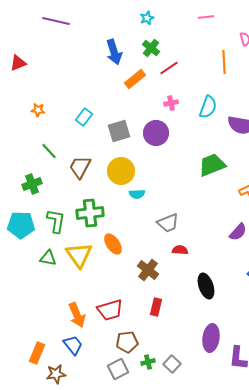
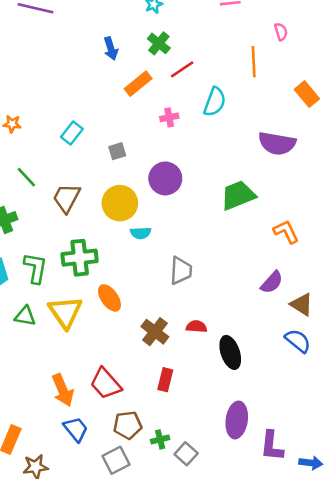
blue arrow: (114, 52) -> (111, 49), size x0.7
pink cross: (171, 103) -> (169, 117), moved
cyan semicircle: (208, 107) -> (215, 102), moved
gray square: (119, 131) -> (117, 151), size x0.6
purple circle: (156, 133) -> (165, 178), moved
gray trapezoid: (168, 223) -> (181, 271), turned -65
red semicircle: (180, 250) -> (196, 326), moved
red trapezoid: (110, 310) -> (106, 384), turned 64
blue trapezoid: (73, 345) -> (76, 429), moved
green cross: (148, 362) -> (160, 439), moved

